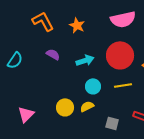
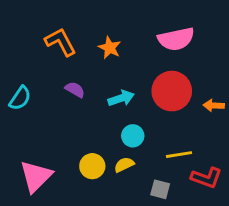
yellow line: (123, 85) -> (179, 155), moved
pink triangle: (26, 114) -> (36, 176), size x1.4

